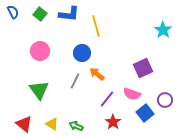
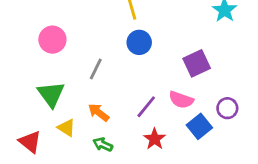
blue circle: (82, 53) -> (139, 42), moved
orange arrow: (97, 74) -> (99, 112), moved
gray line: (75, 81) -> (96, 69), moved
yellow triangle: (52, 124) -> (66, 128), moved

